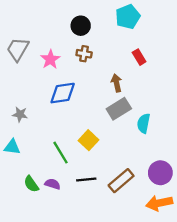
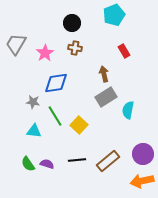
gray star: (20, 114) -> (33, 102), moved
cyan triangle: (12, 147) -> (34, 131), moved
green line: (60, 153) -> (55, 116), moved

